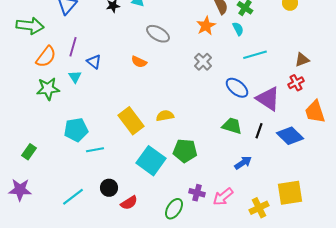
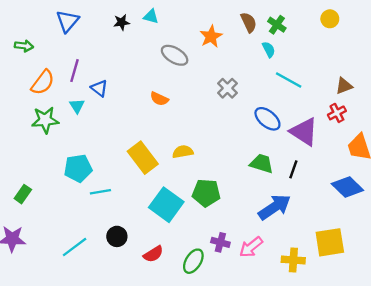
green arrow: (30, 26) -> (24, 46), size x0.6
orange star: (206, 26) -> (211, 36), moved
cyan line: (255, 55) -> (289, 80), turned 45
orange semicircle: (139, 62) -> (159, 99), moved
blue diamond: (290, 136) -> (347, 187), moved
blue arrow: (243, 163) -> (275, 207), size x1.6
red semicircle: (129, 203) -> (153, 254), moved
yellow cross: (259, 208) -> (293, 260), turned 30

